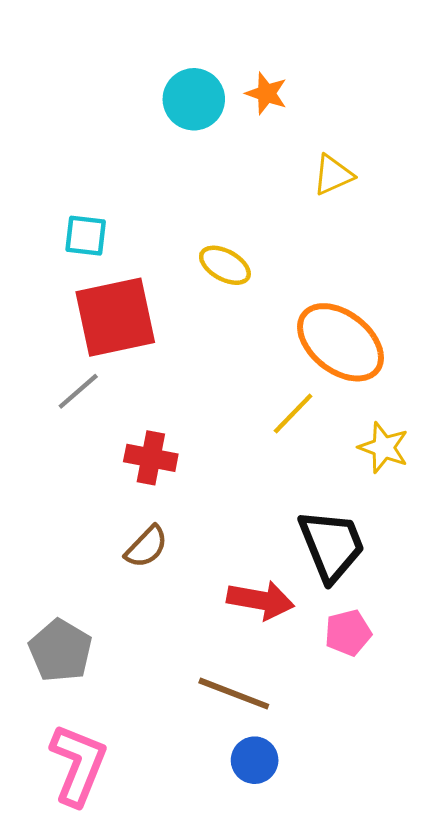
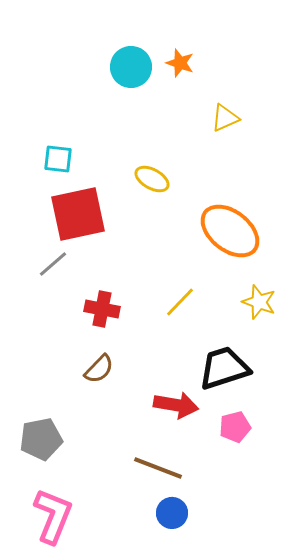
yellow line: (293, 413) -> (180, 302), moved
black trapezoid: (332, 545) -> (224, 368), turned -86
gray pentagon: (60, 651) -> (41, 439), turned 30

